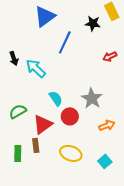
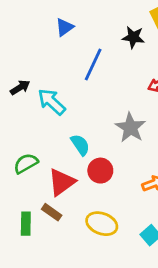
blue triangle: (45, 16) -> (65, 27), size x0.6
black arrow: (14, 58) -> (20, 87), turned -104
gray star: (92, 98) -> (130, 128), moved
brown rectangle: (36, 145) -> (52, 212), turned -48

